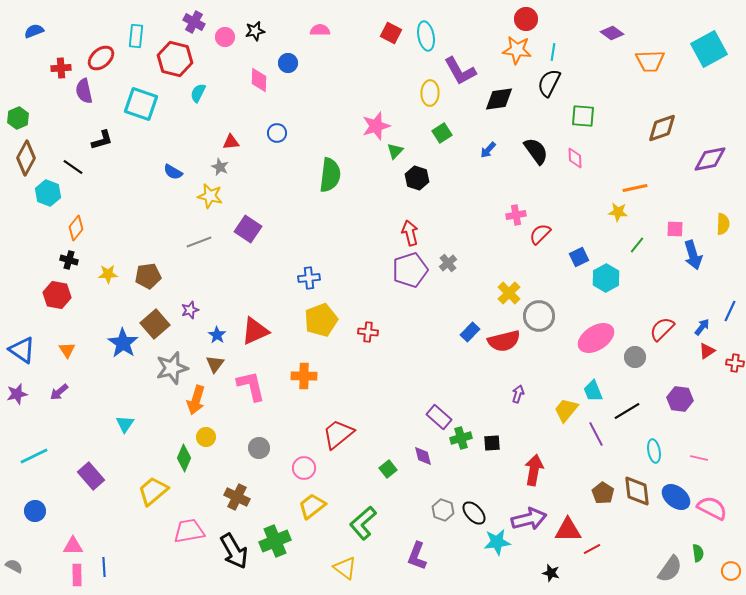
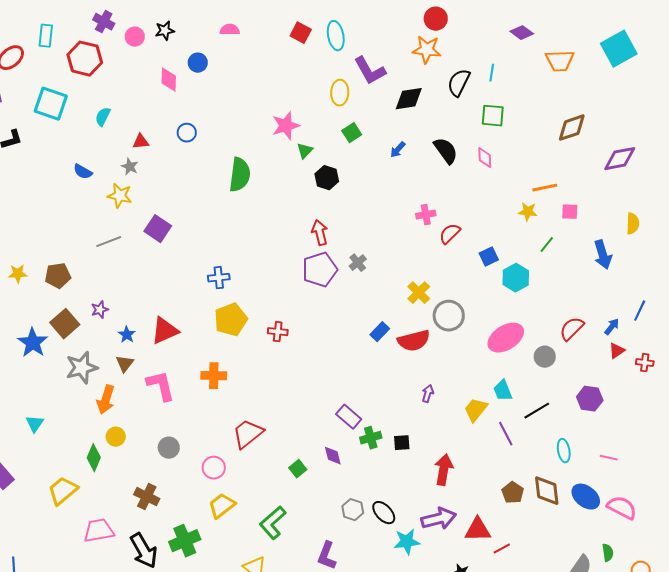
cyan line: (553, 52) -> (492, 73), moved
cyan semicircle: (198, 93) -> (103, 117), moved
pink square: (675, 229) -> (570, 212), moved

